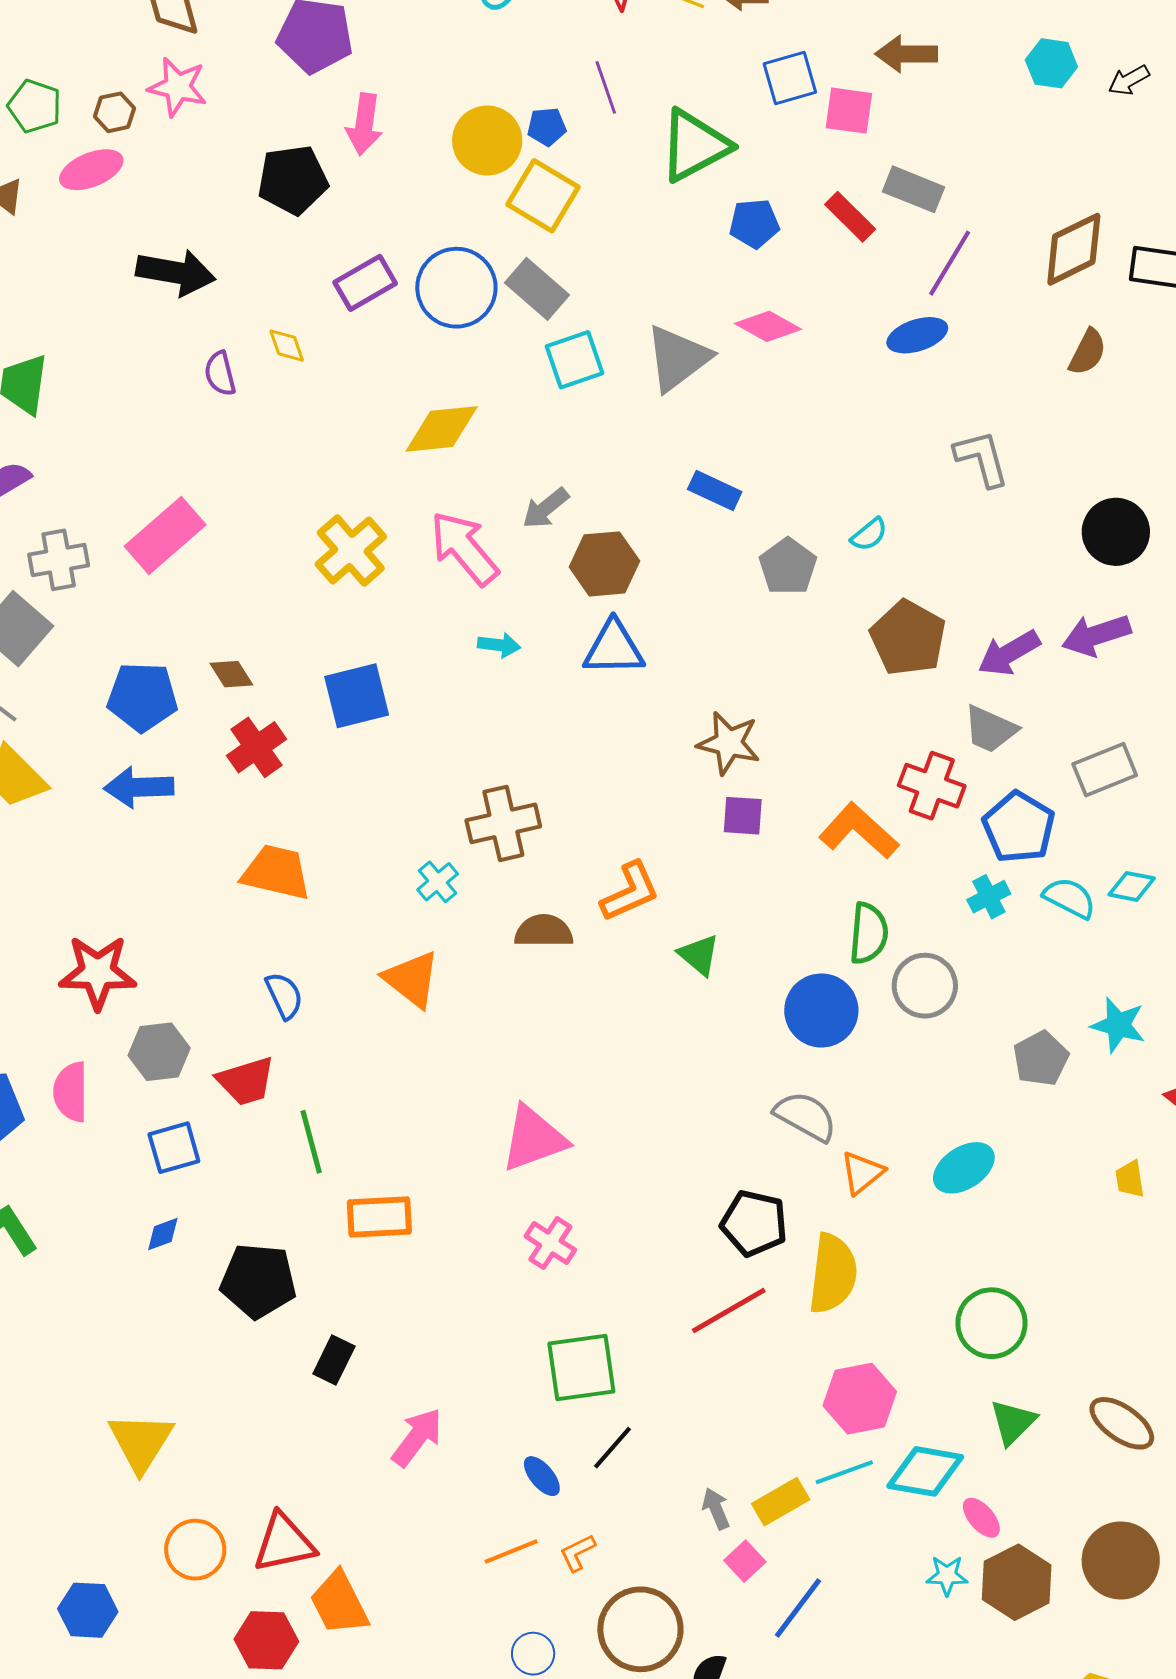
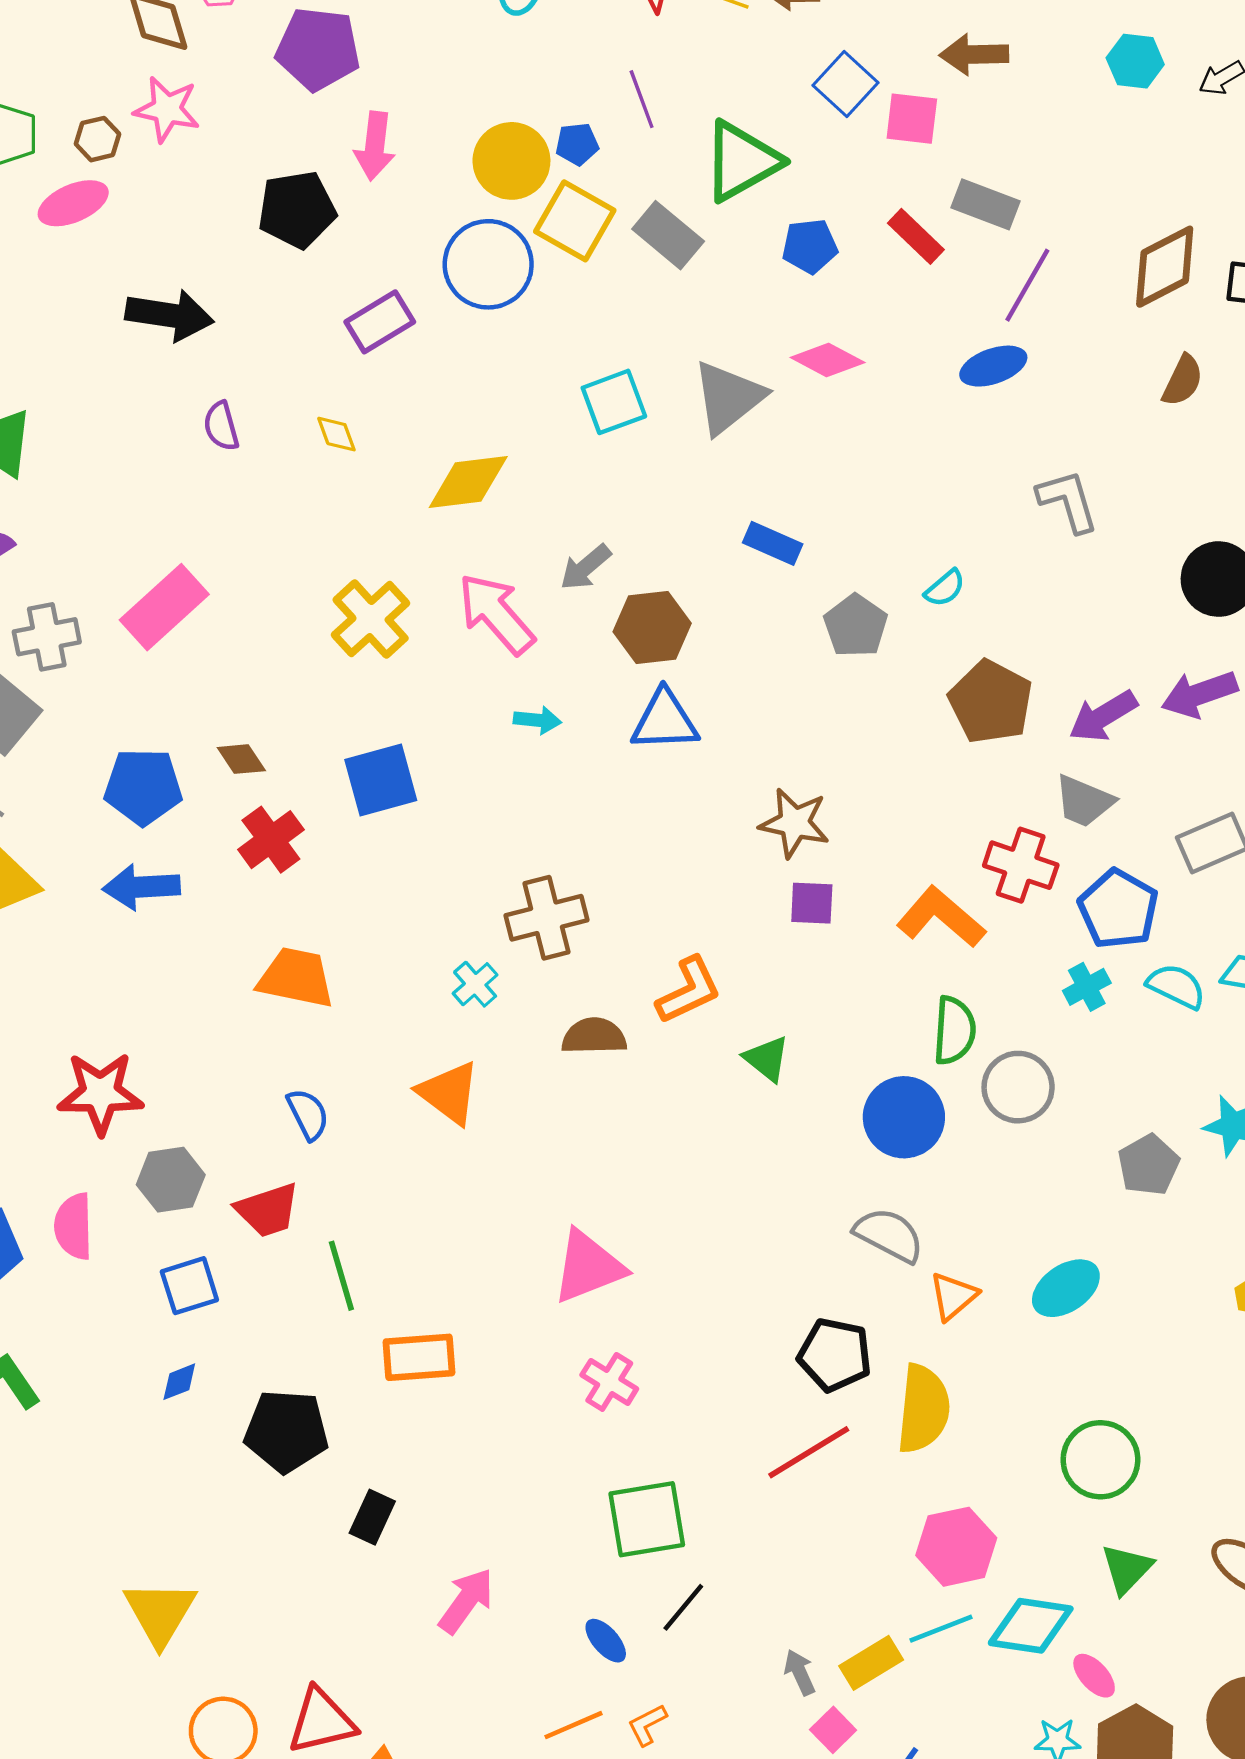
blue square: (790, 78) -> (846, 84), turned -30
blue circle: (456, 288) -> (488, 264), moved
gray rectangle: (537, 289) -> (668, 235), moved
yellow diamond: (287, 346) -> (336, 434), moved

